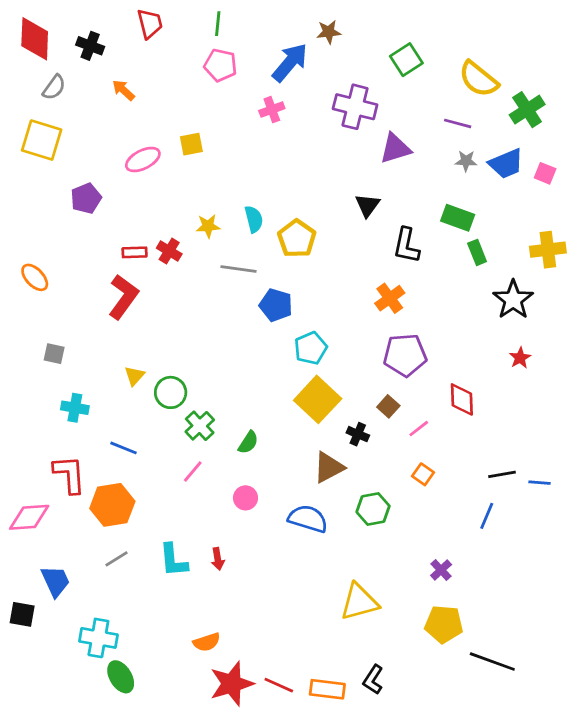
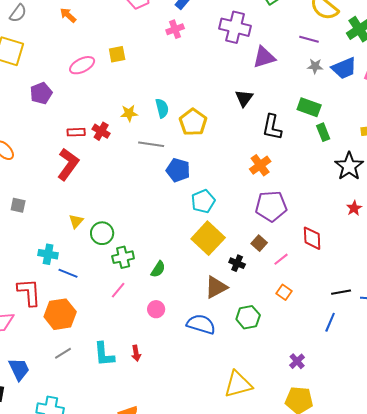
cyan cross: (75, 408) -> (48, 254), moved
green cross: (200, 426) -> (123, 257), turned 30

